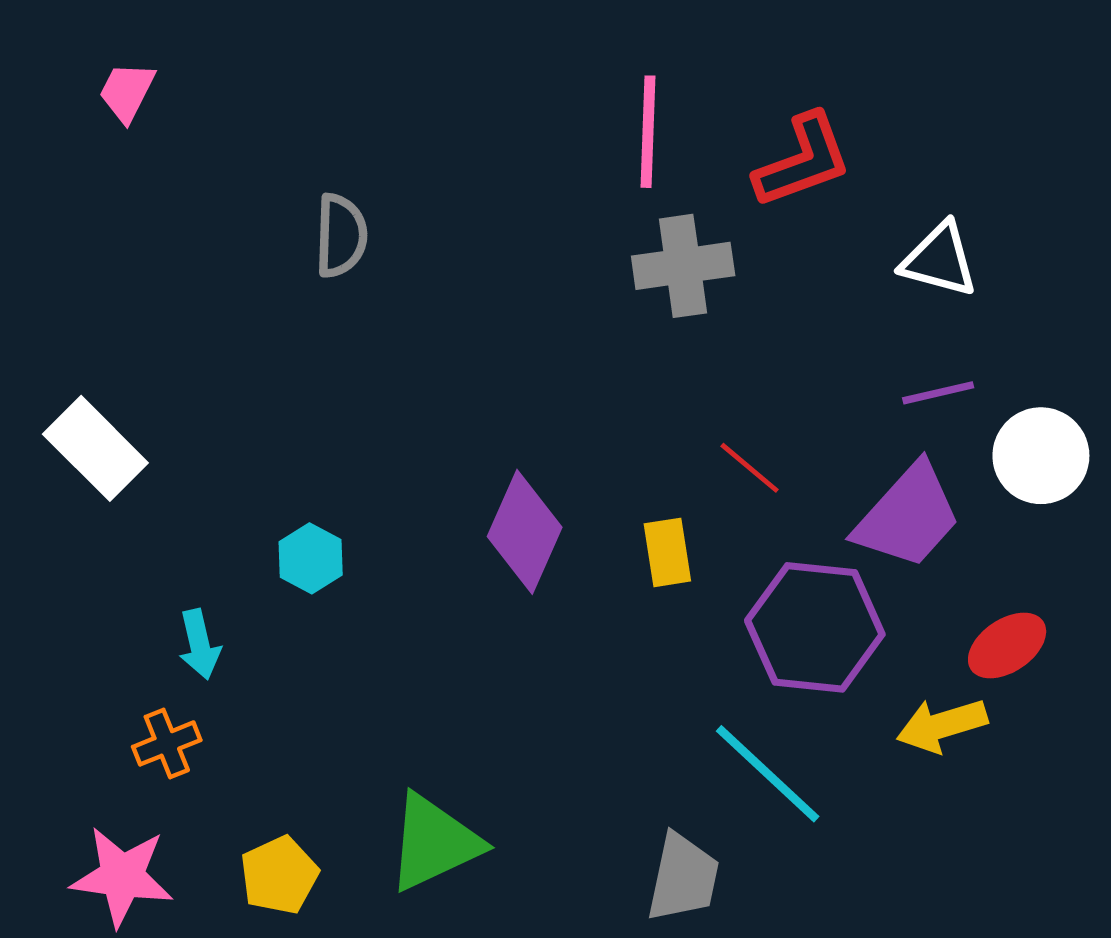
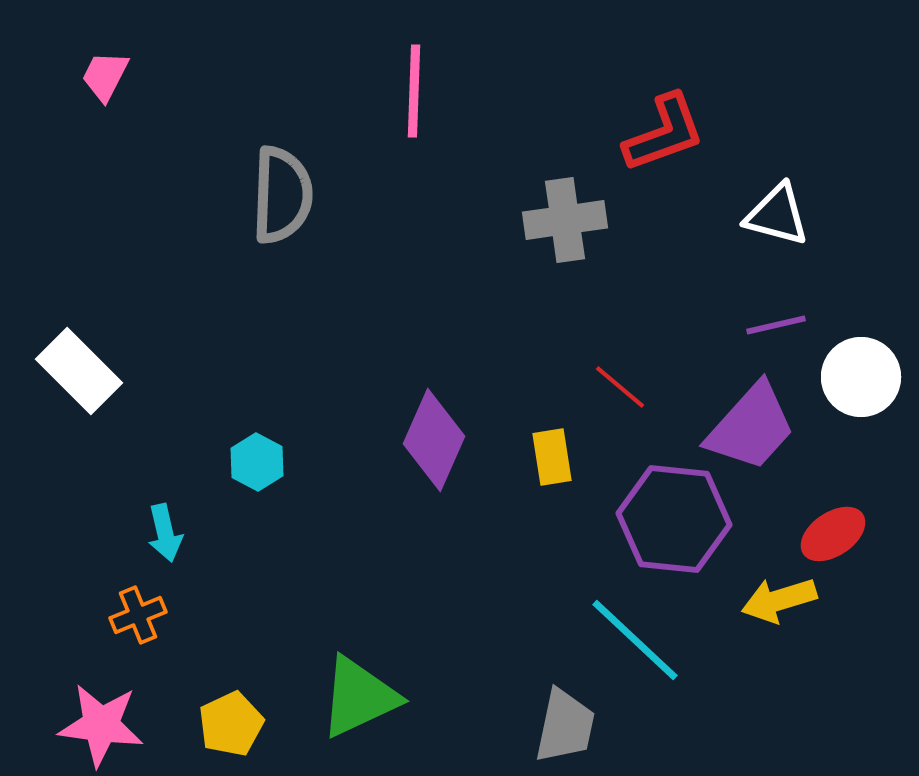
pink line: (648, 132) -> (414, 91), moved
gray semicircle: (341, 236) -> (282, 195), size x1.4

